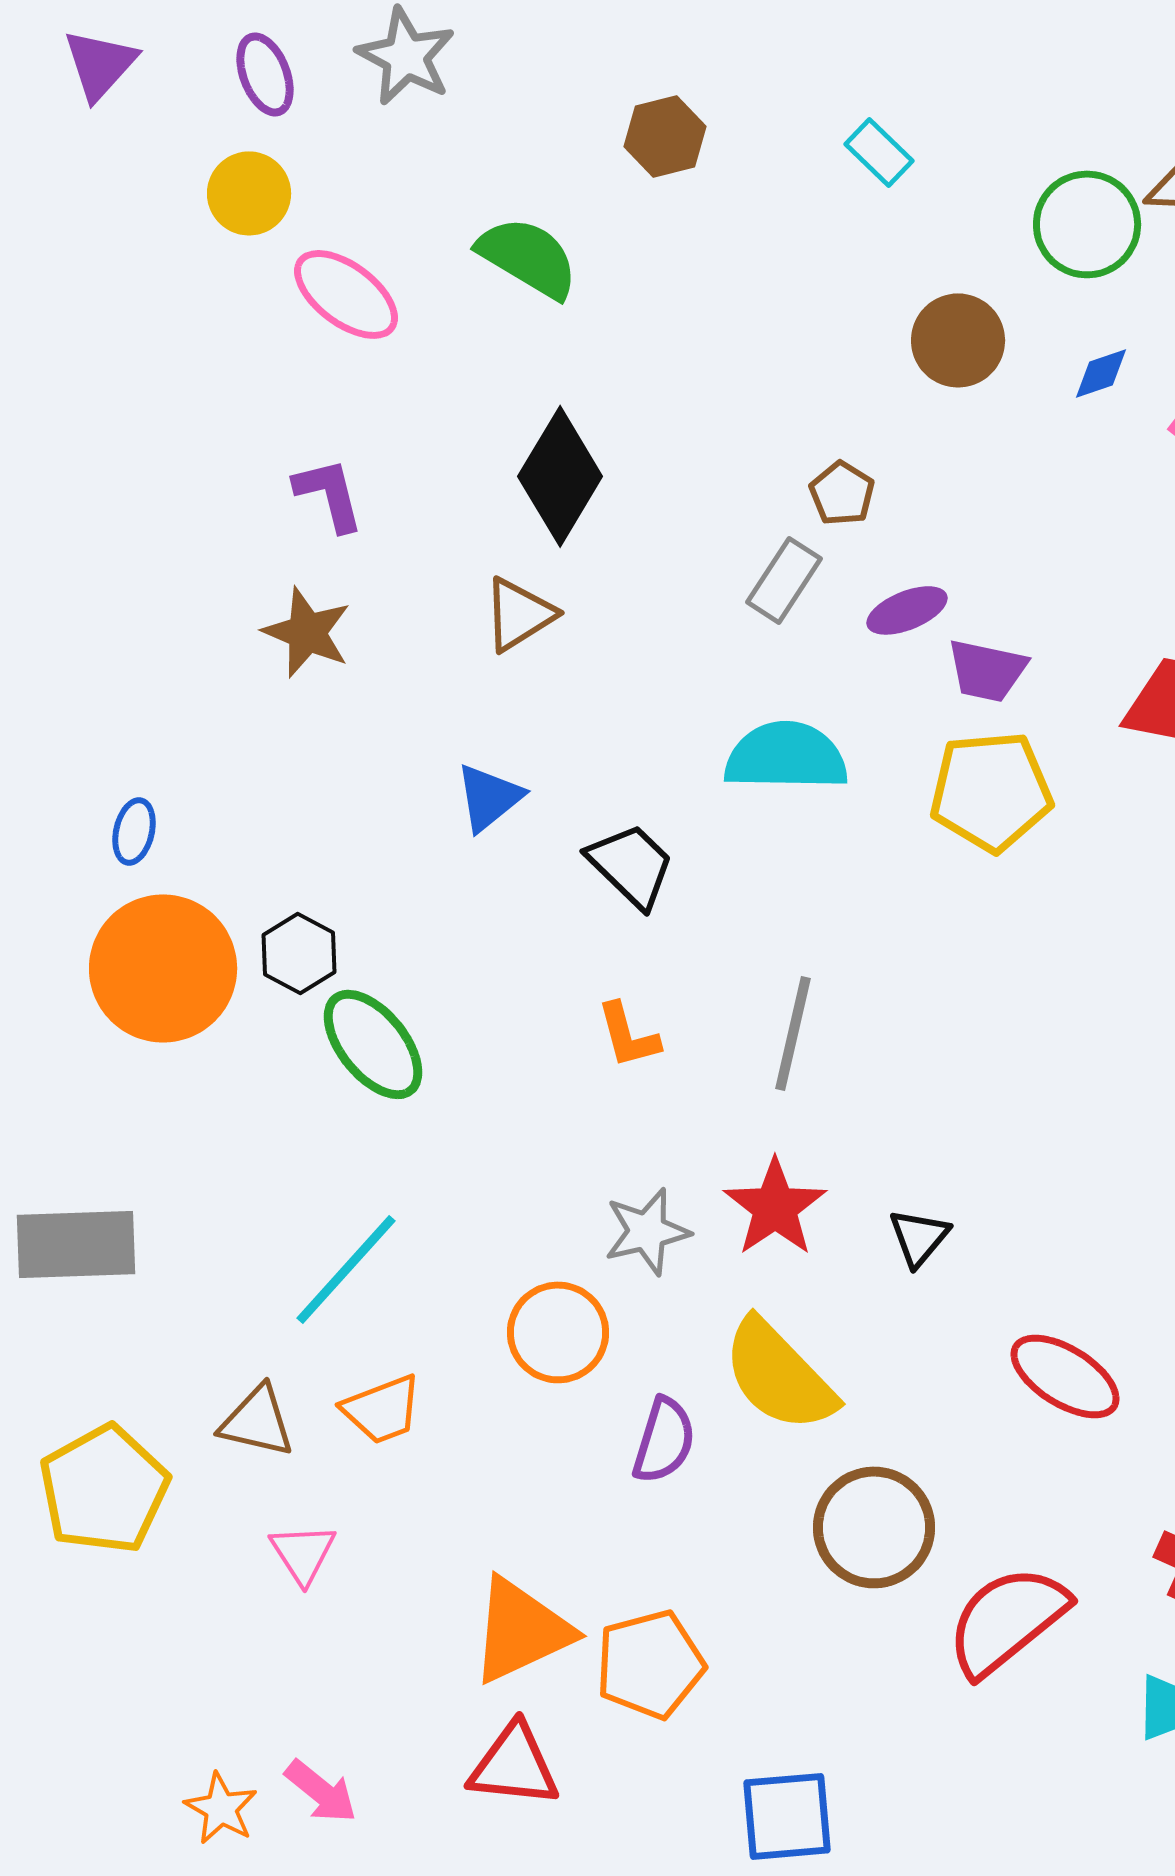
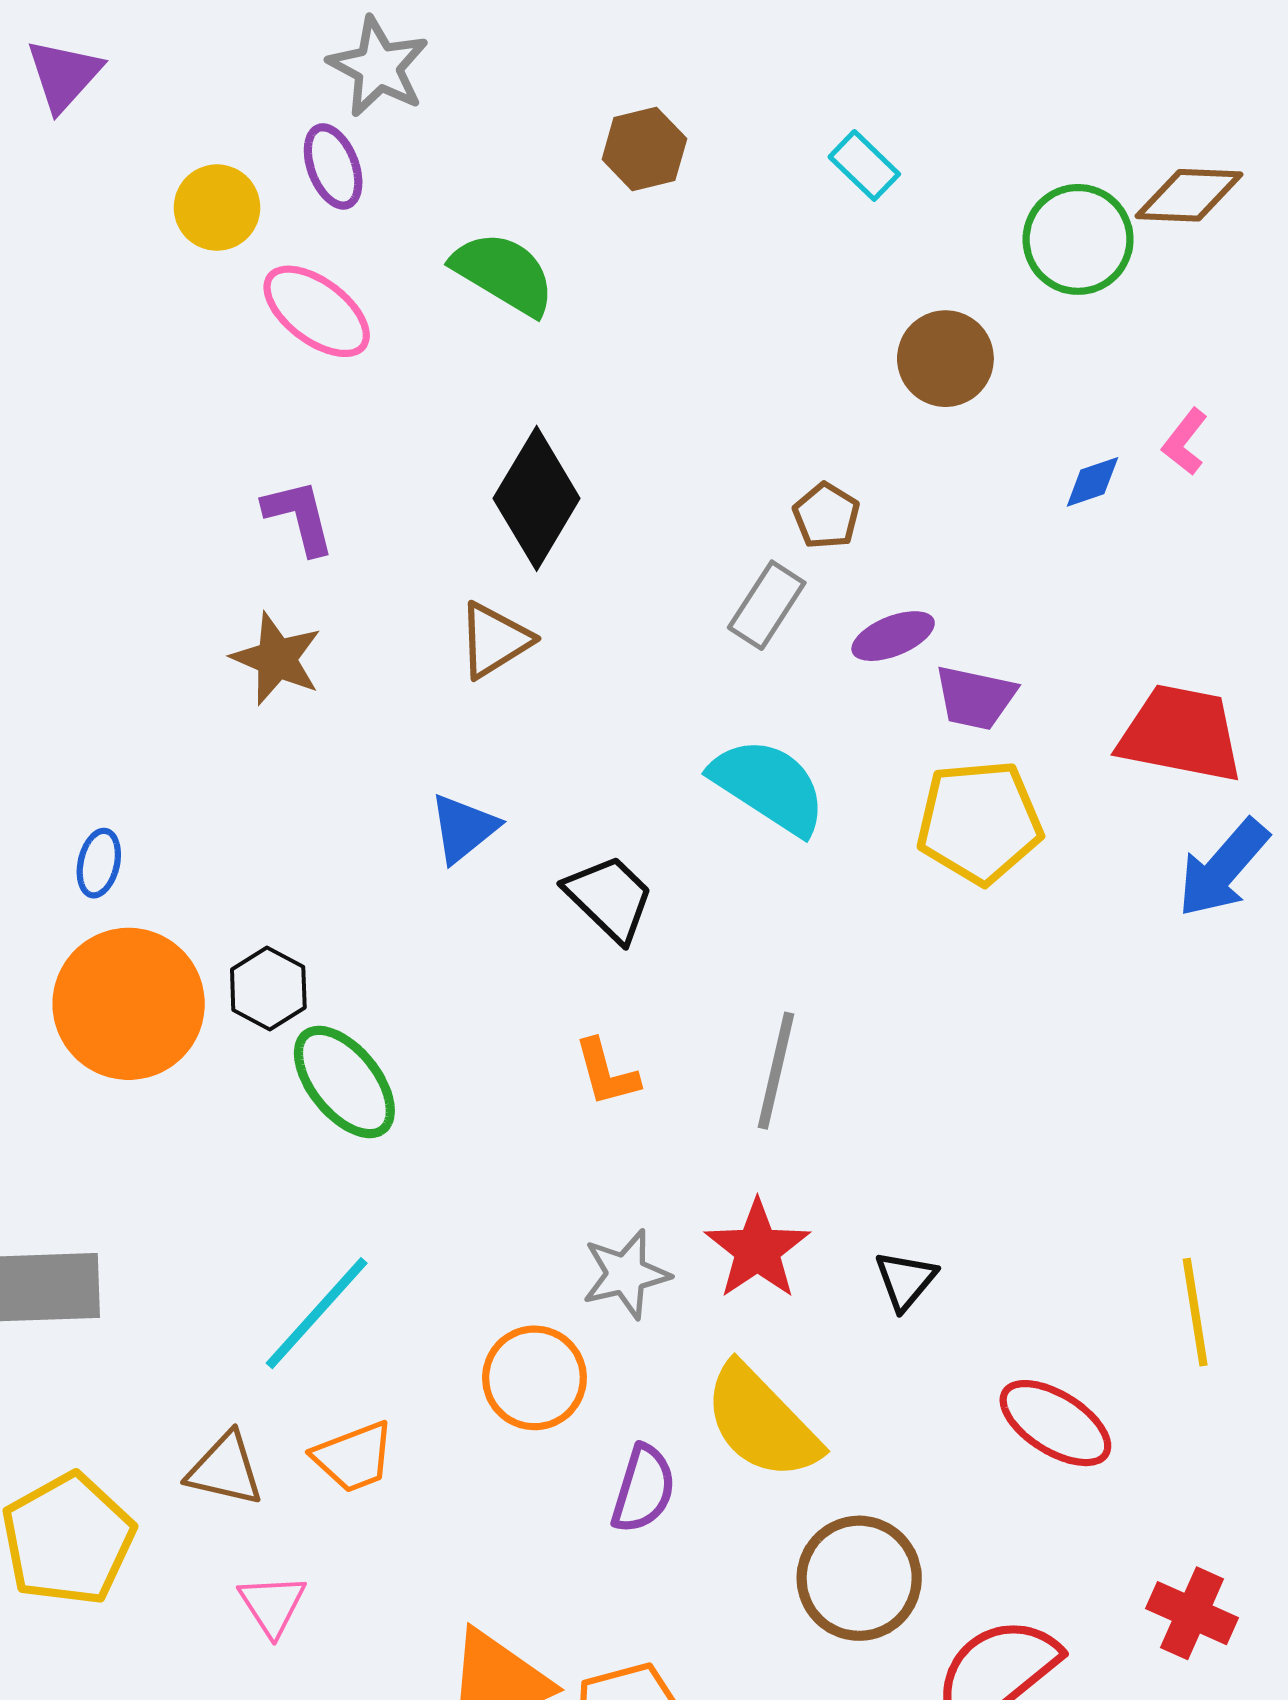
purple ellipse: (265, 74) -> (333, 166), moved
blue diamond: (1101, 373) -> (1092, 482), moved
cyan semicircle: (786, 756) -> (769, 786), turned 32

